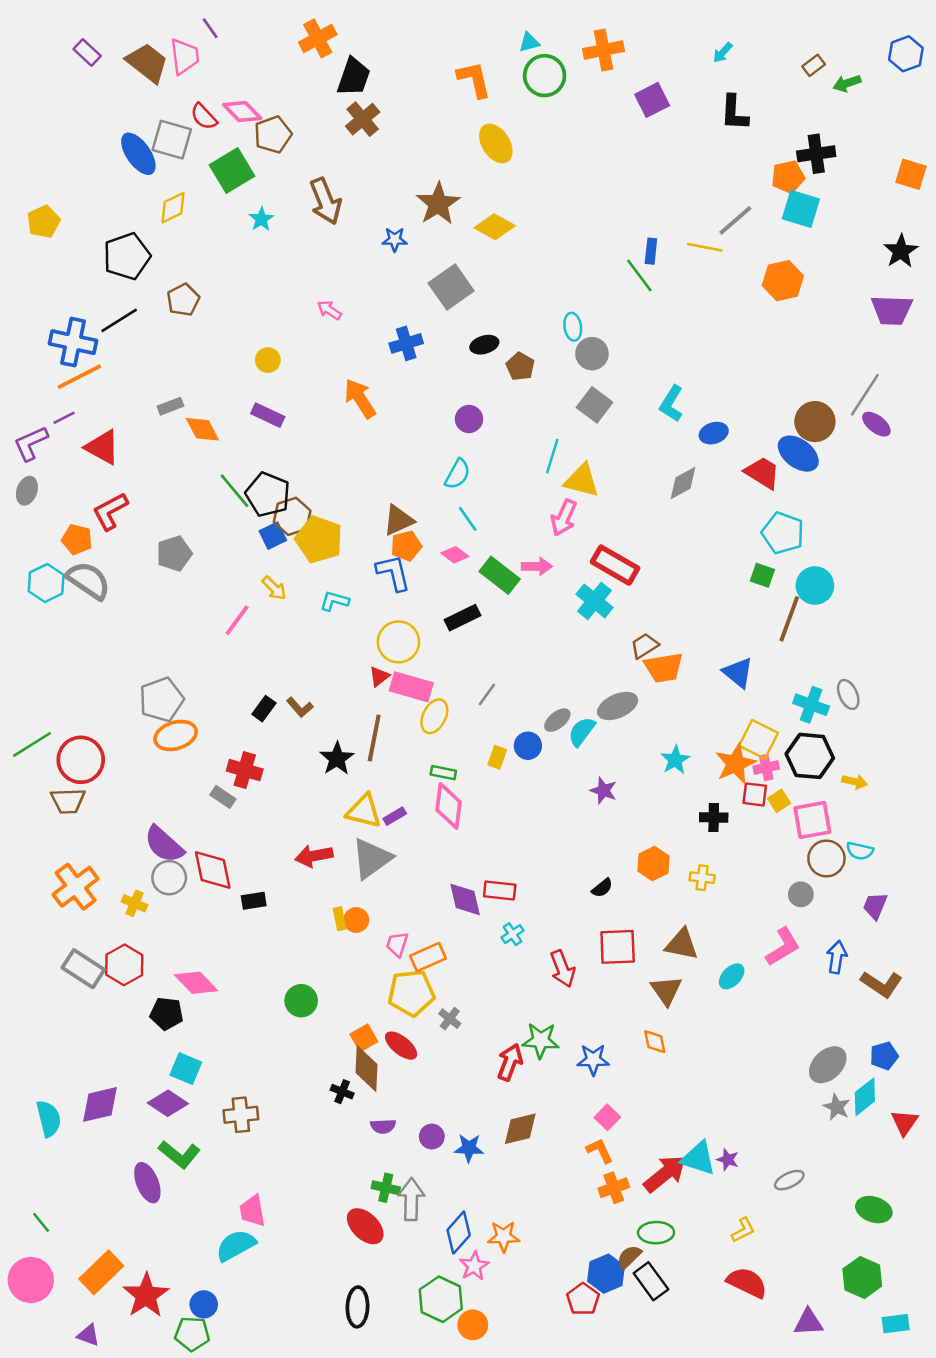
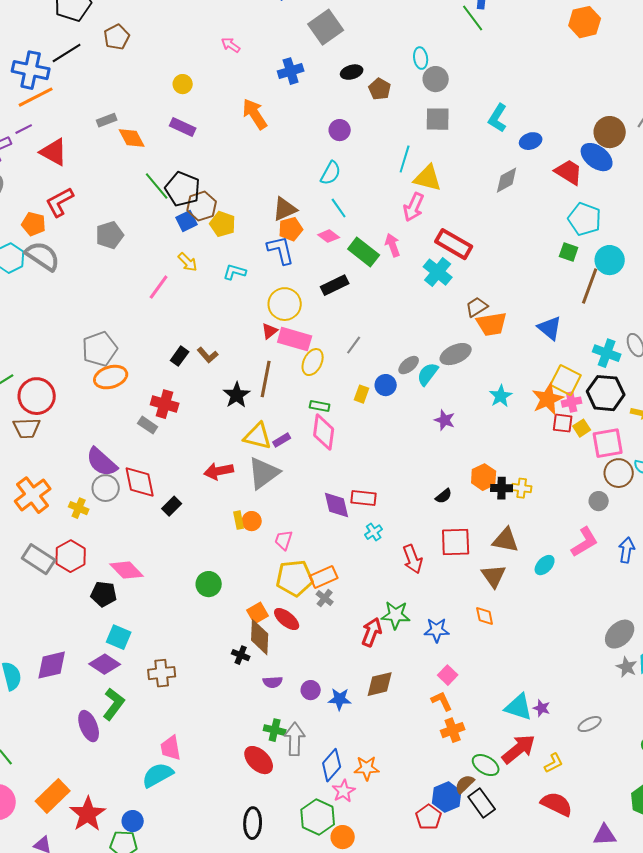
gray square: (595, 405) -> (438, 119), turned -36
yellow pentagon: (319, 539) -> (223, 224), size x0.7
pink arrow: (537, 566) -> (393, 245), turned -110
black cross: (714, 817) -> (502, 488), moved
black rectangle: (254, 901) -> (172, 506), turned -36
orange rectangle: (428, 957) -> (324, 577), moved
green L-shape: (179, 1154) -> (114, 704), turned -92
red arrow: (665, 1174) -> (519, 749), moved
green ellipse: (656, 1233) -> (486, 765), turned 32

